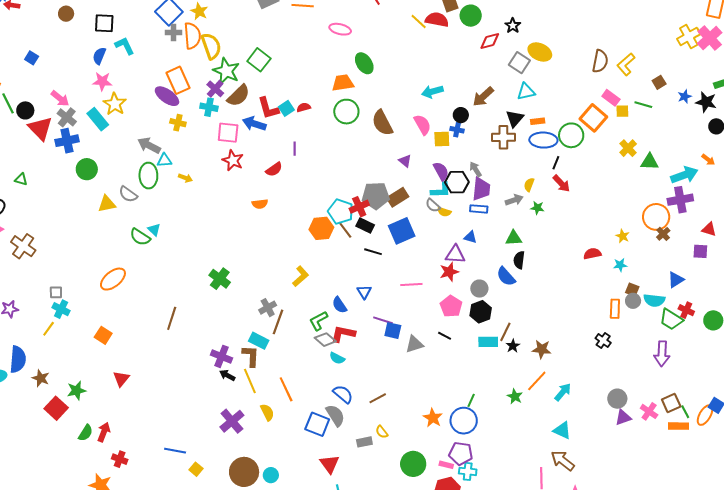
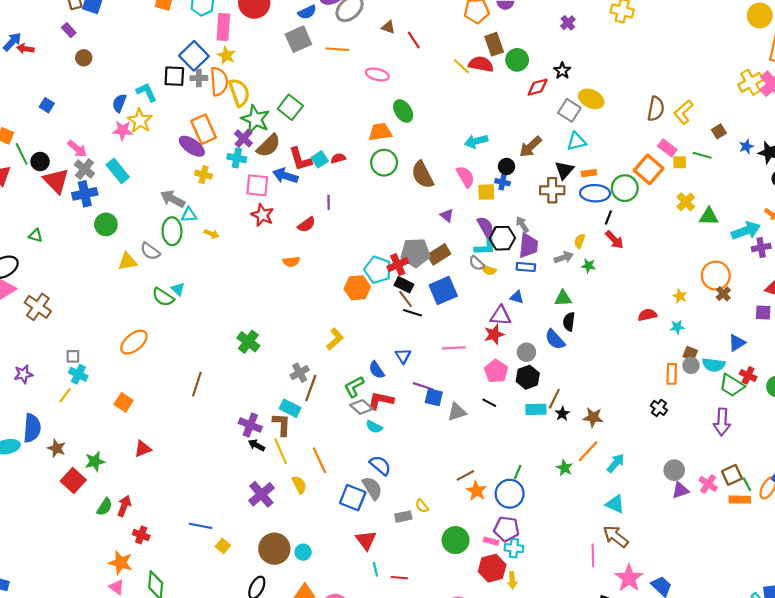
black square: (104, 23) -> (174, 76), moved
yellow star: (115, 104) -> (140, 121), moved
purple cross: (680, 200) -> (761, 248), moved, size x0.7
brown line: (345, 230) -> (406, 299), moved
red triangle: (121, 379) -> (143, 449), turned 30
brown line: (378, 398) -> (465, 475), moved

